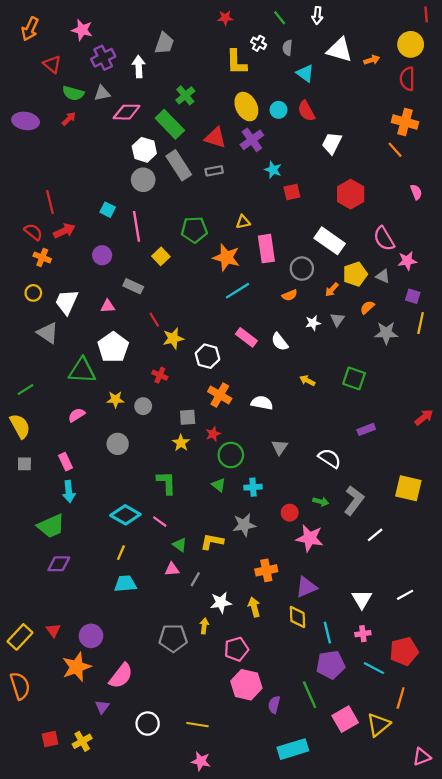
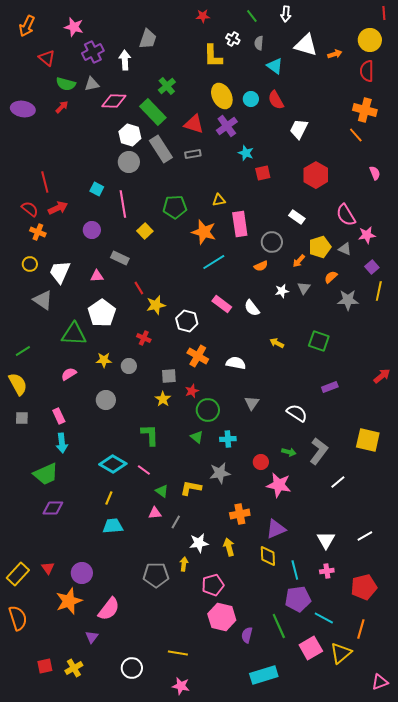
white rectangle: (330, 241) -> (297, 217), size x0.6
purple square: (413, 296) -> (372, 267), turned 32
cyan line: (374, 668) -> (324, 618), moved
white circle: (148, 724) -> (132, 668), moved

